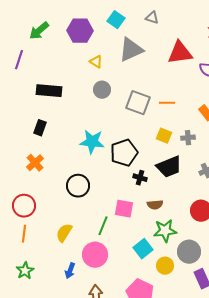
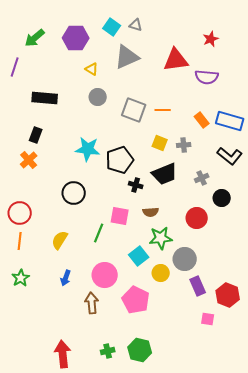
gray triangle: (152, 18) -> (136, 25), moved
orange cross: (35, 163) -> (29, 160), moved
pink circle: (95, 255) -> (105, 275), moved

